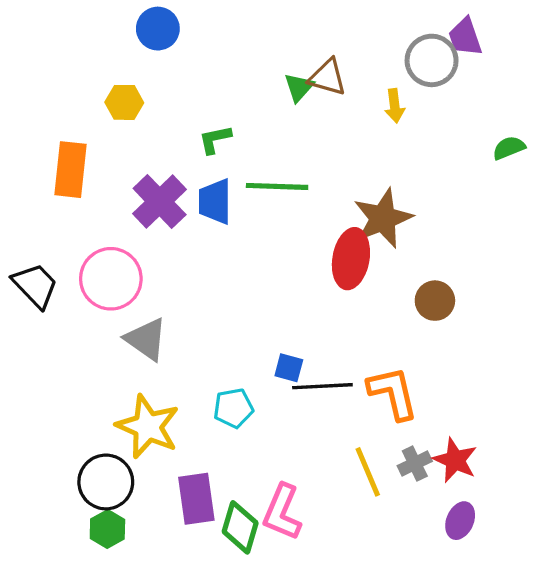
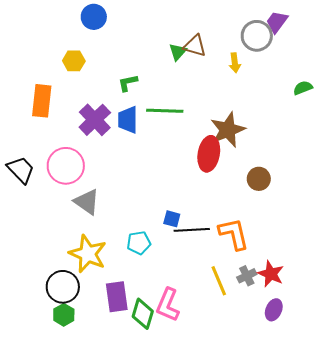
purple trapezoid: (465, 37) -> (277, 22), turned 55

